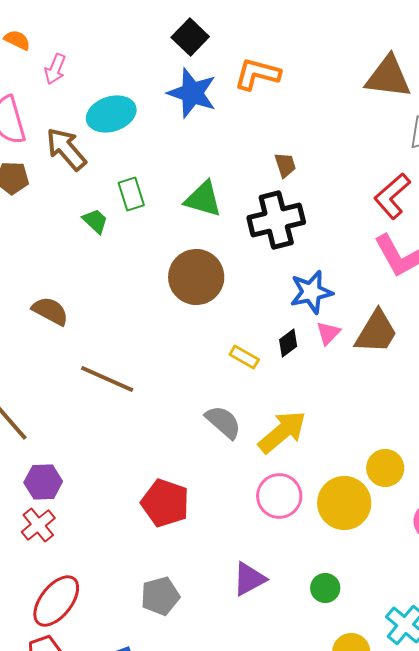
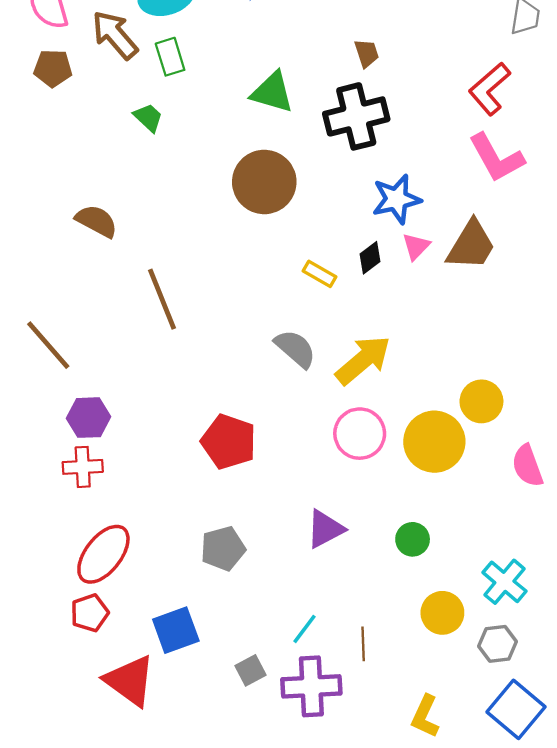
green rectangle: (131, 194) -> (170, 57), moved
brown line: (107, 379) -> (162, 299), turned 44
red cross: (38, 525) -> (83, 467), turned 36

